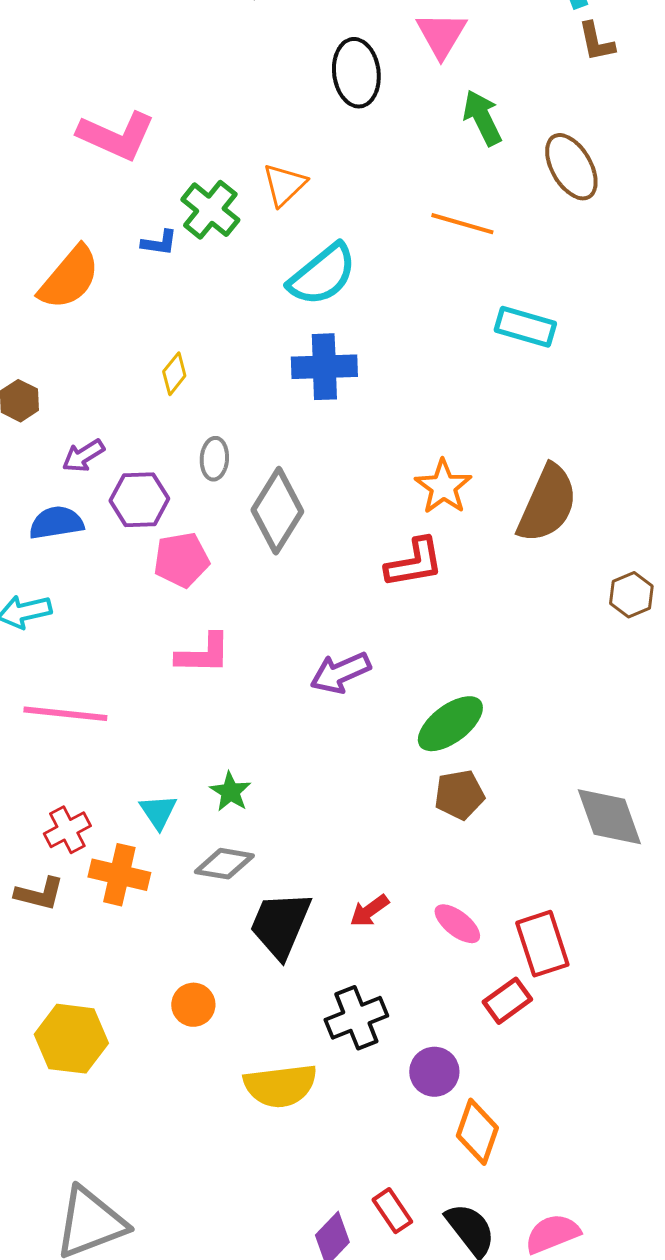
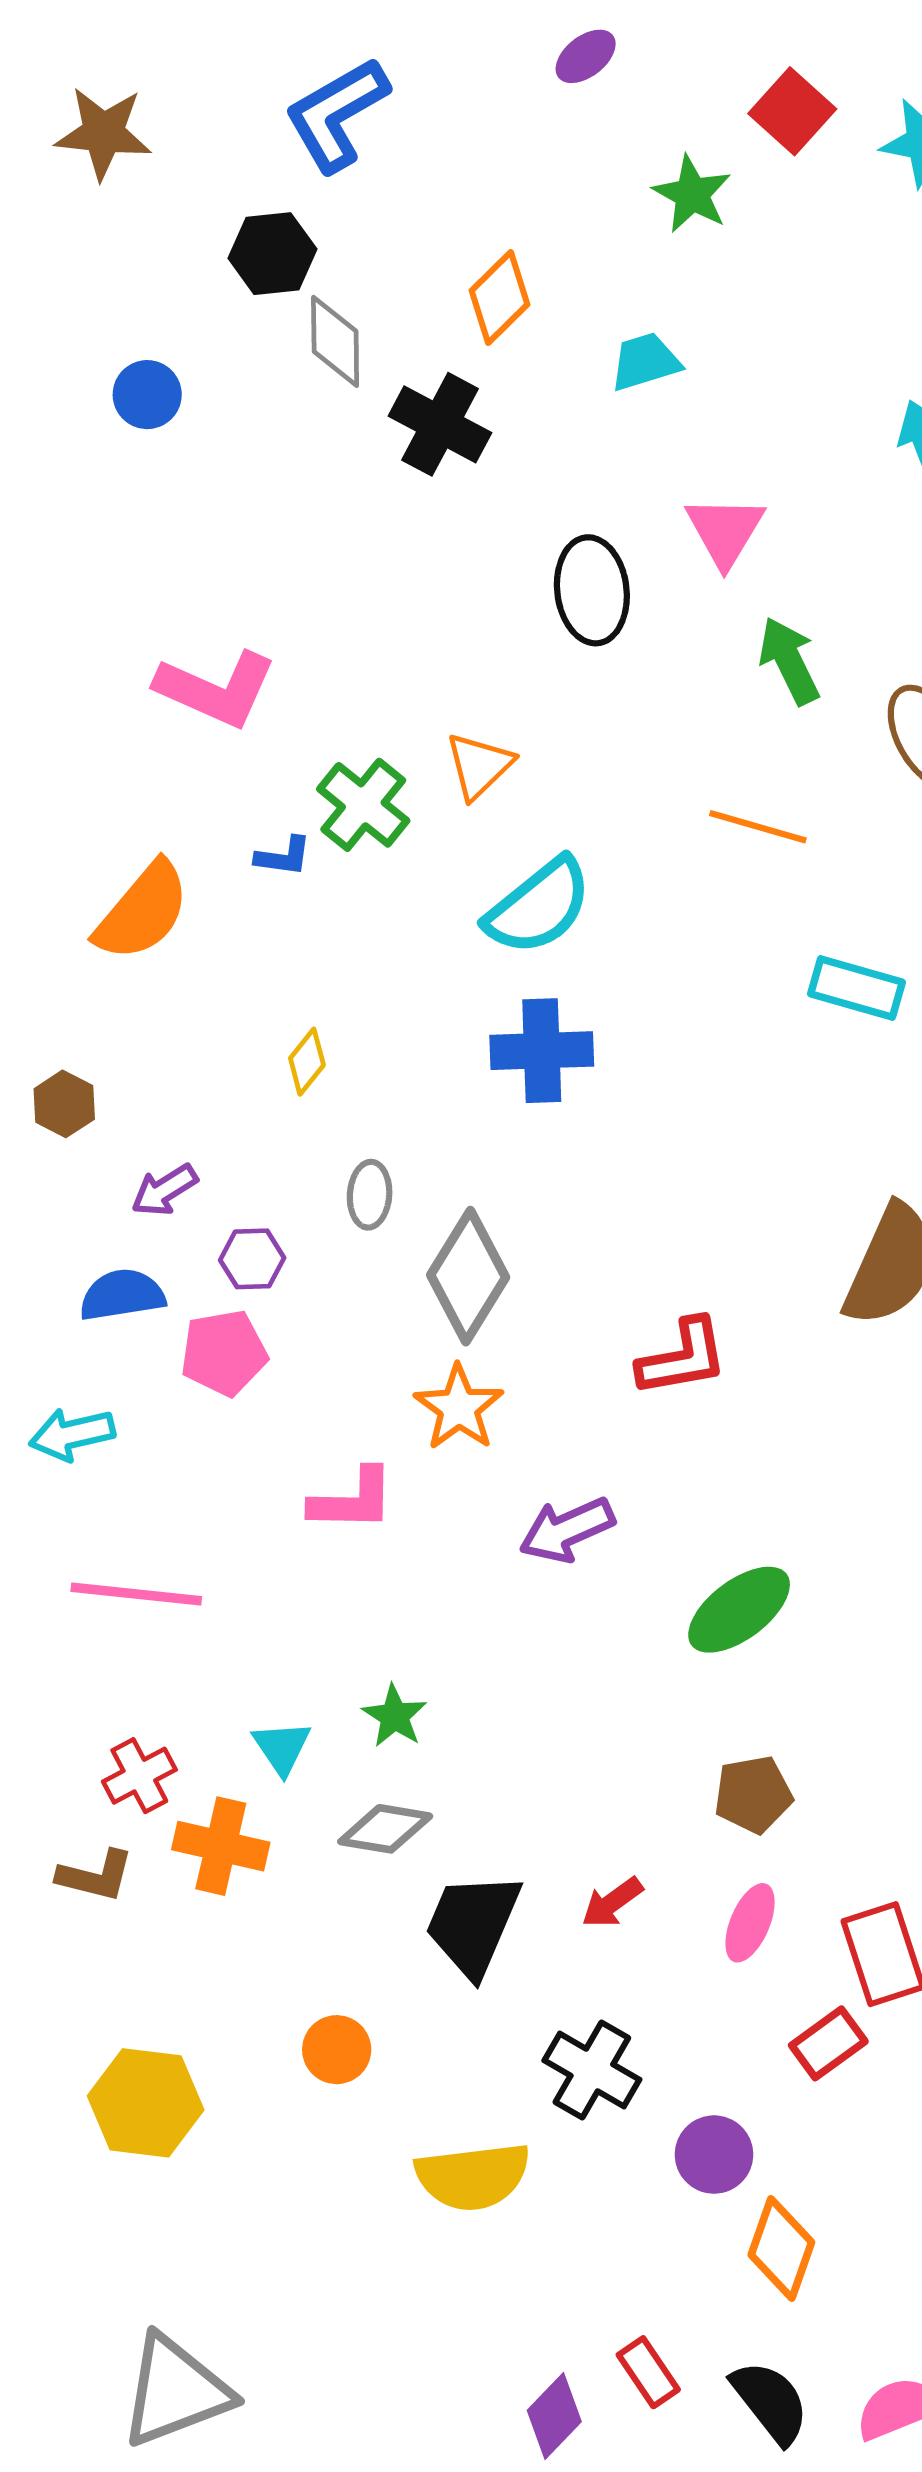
orange star: (443, 487) -> (459, 1408), moved
purple hexagon: (139, 500) -> (252, 1259), size x0.7
pink pentagon: (181, 560) -> (224, 1353), moved
brown pentagon: (459, 795) -> (753, 1794), moved
pink ellipse: (457, 924) -> (750, 1923), turned 75
black cross: (356, 1018) -> (592, 2070), turned -38

